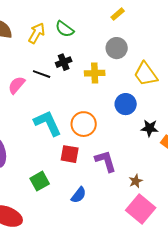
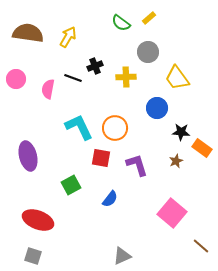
green semicircle: (65, 29) -> (121, 23), moved
pink semicircle: (17, 85) -> (48, 89), turned -30
brown star: (136, 181) -> (176, 161), moved

